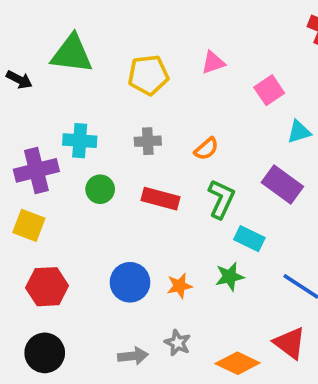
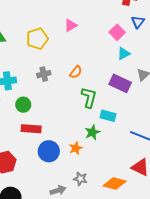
pink square: (269, 90) -> (117, 32), moved
red rectangle: (161, 199) -> (31, 129), moved
green star: (230, 277) -> (92, 132), moved

